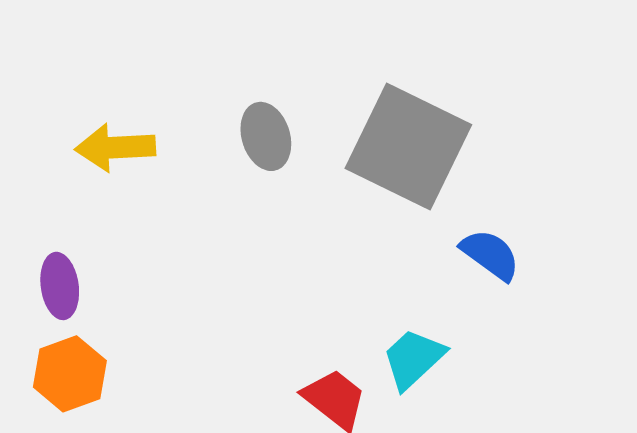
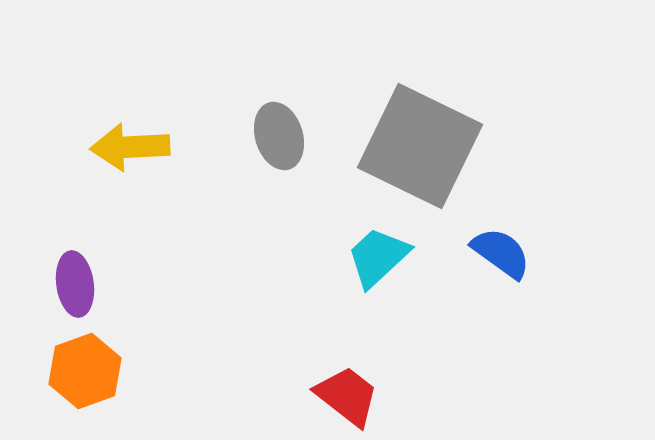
cyan trapezoid: (413, 359) -> (378, 257), moved

